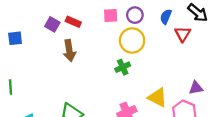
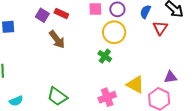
brown arrow: (69, 51) -> (57, 39), turned -30
green cross: (123, 67) -> (105, 56), turned -32

